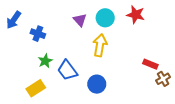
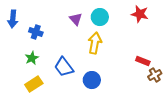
red star: (136, 15) -> (140, 14), moved
blue arrow: (14, 20) -> (13, 19), turned -30
green star: (45, 61) -> (32, 58), moved

